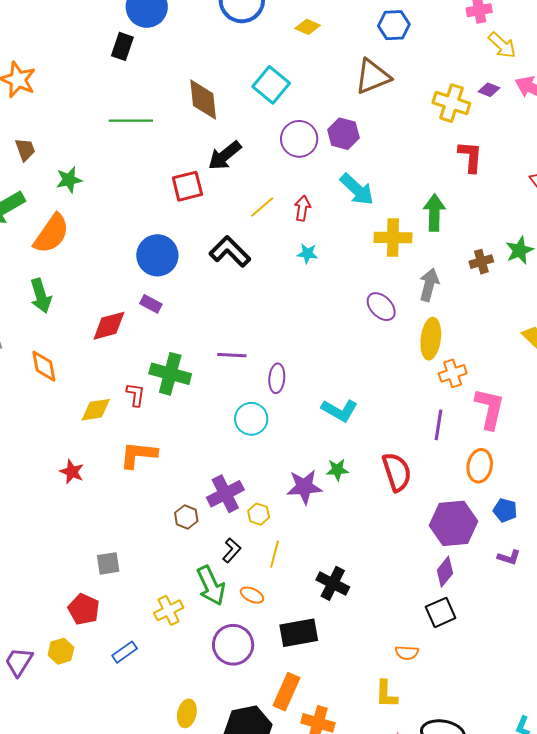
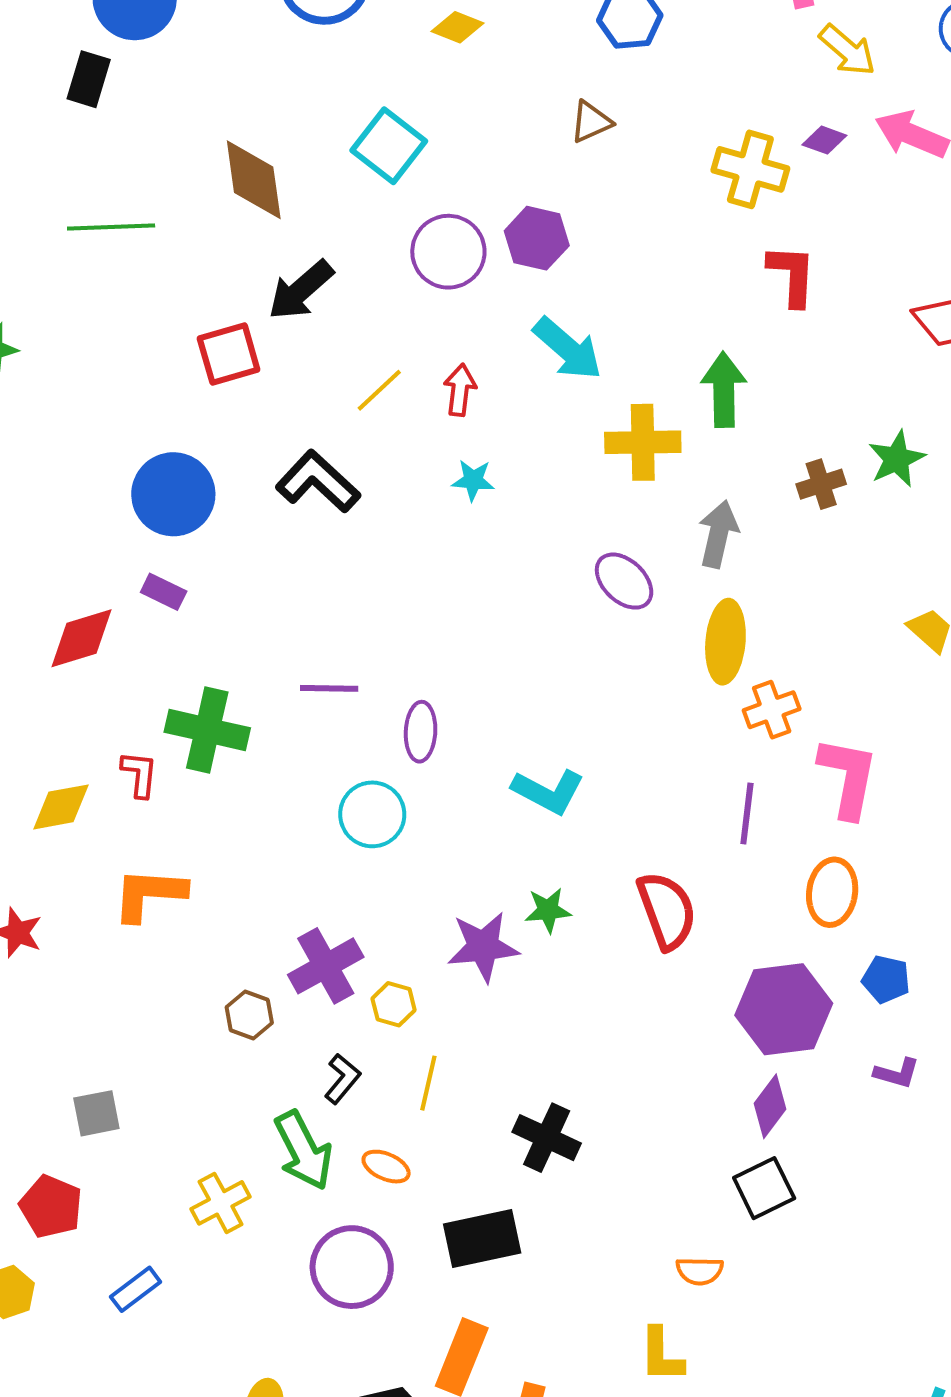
brown triangle: (373, 76) -> (591, 122), size x0.6

